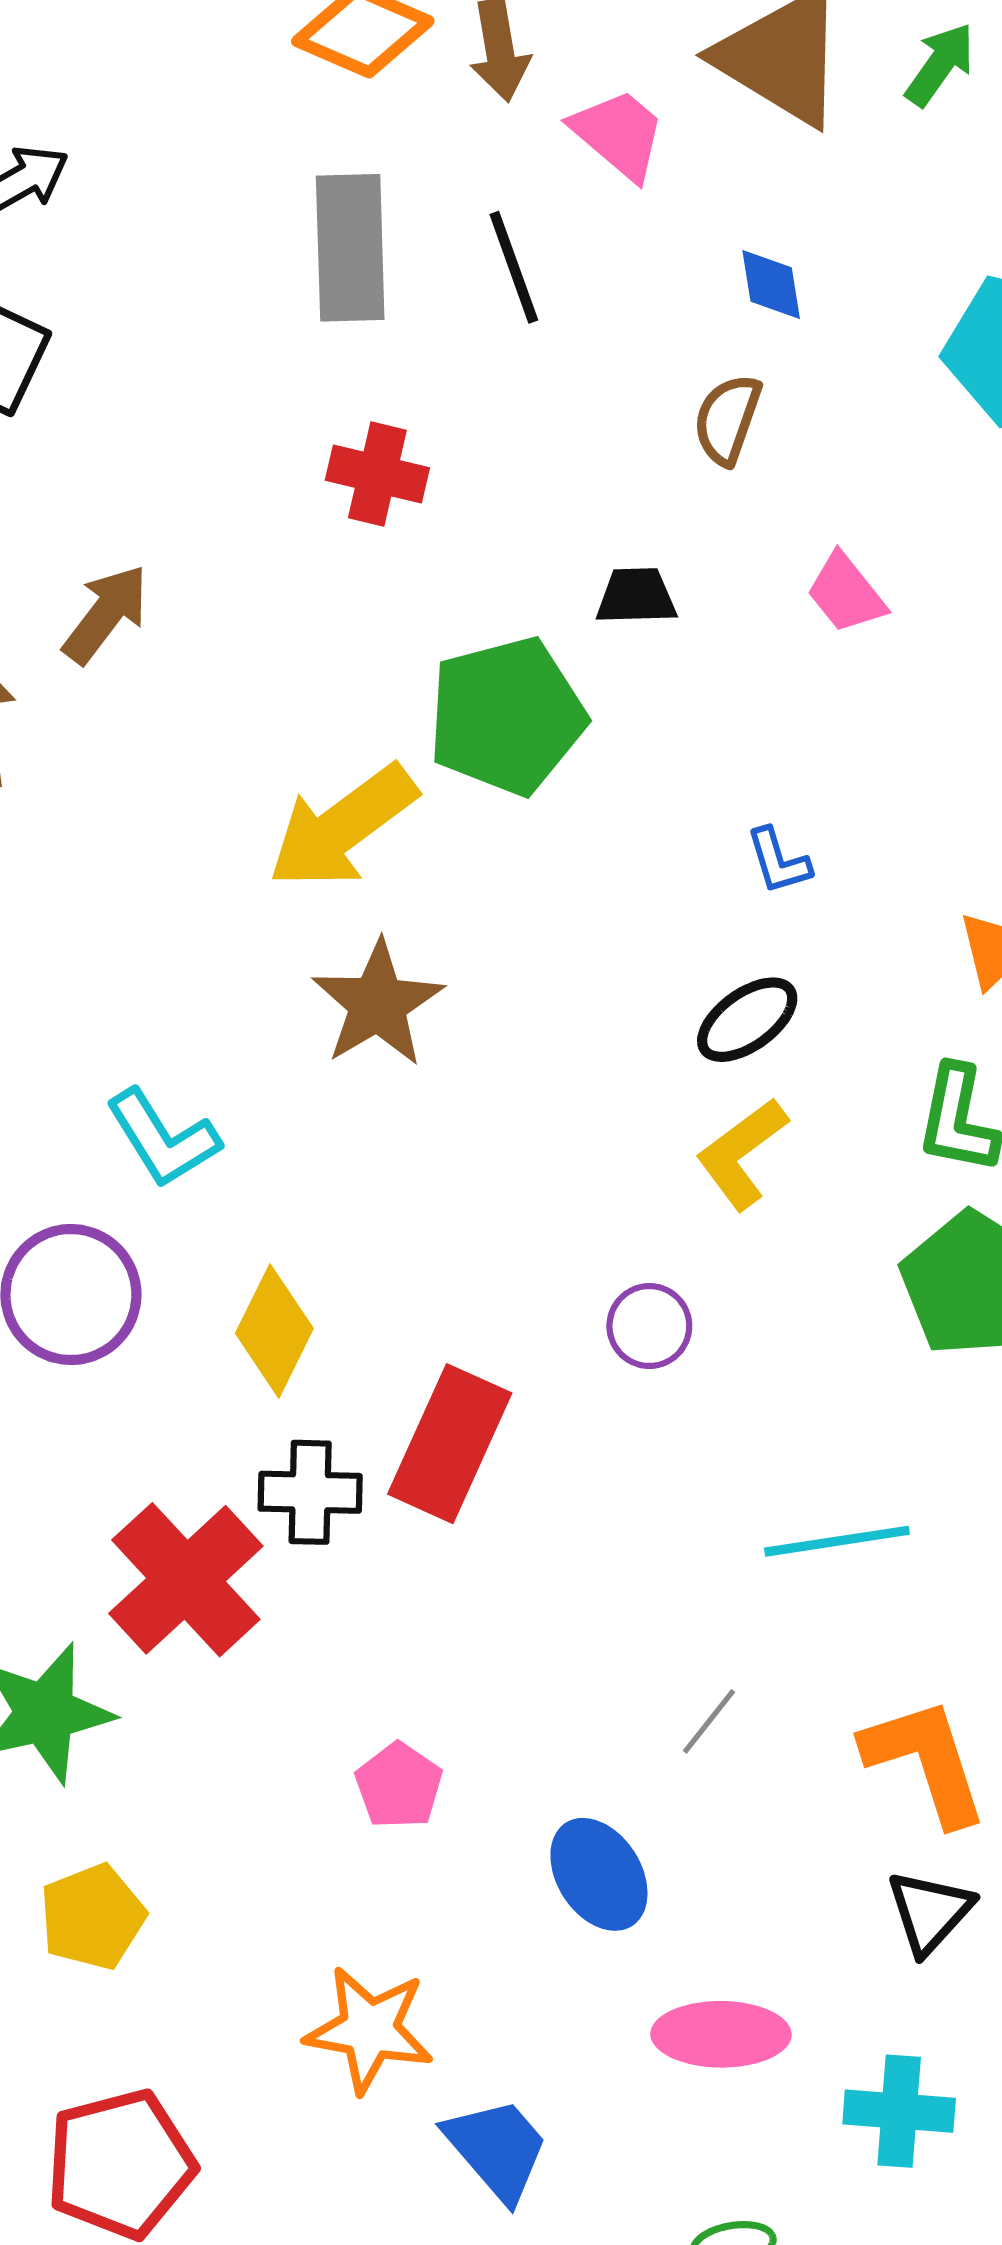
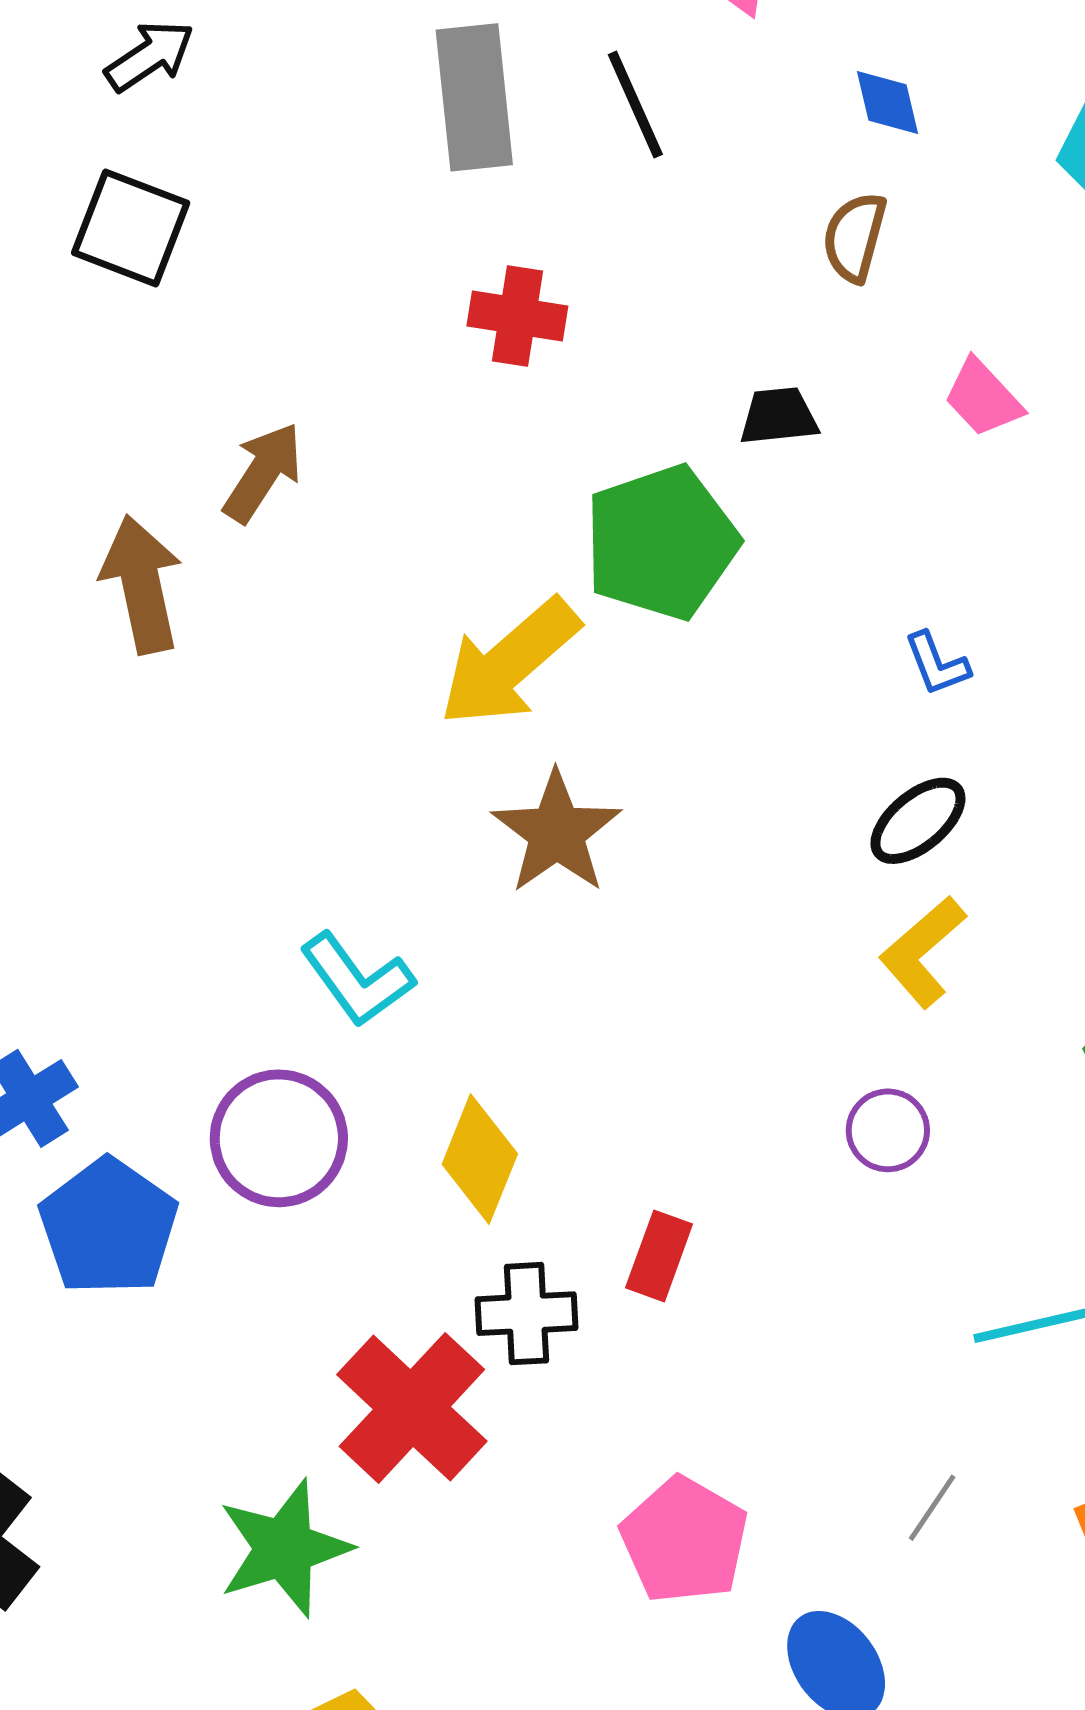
purple circle: (649, 1326) -> (888, 1130), moved
red rectangle: (450, 1444) -> (659, 1256), size x0.6
pink pentagon: (399, 1786) -> (684, 1540), moved, size x1.5

